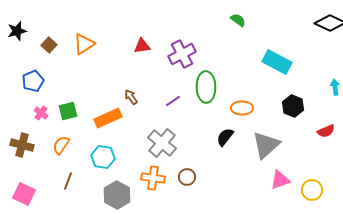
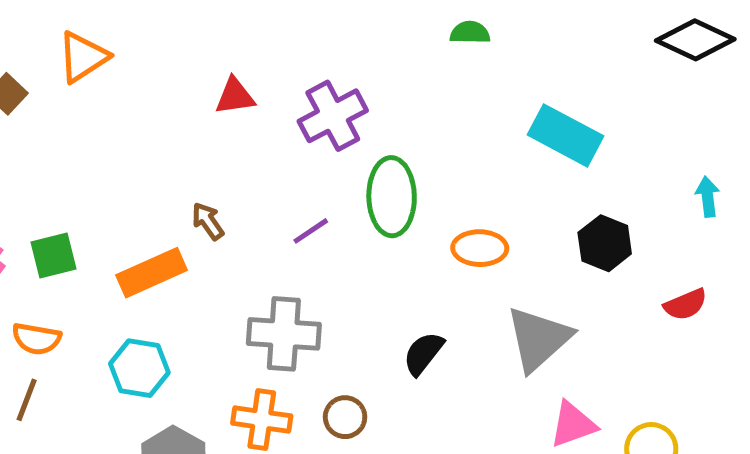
green semicircle: (238, 20) -> (470, 33), turned -35
orange triangle: (84, 44) -> (83, 57), moved
black semicircle: (225, 137) -> (423, 353), moved
gray cross: (162, 143) -> (284, 334), turned -36
orange semicircle: (61, 145) -> (36, 339), turned -114
brown line: (68, 181) -> (27, 400), moved

